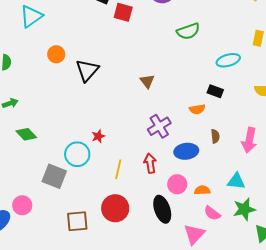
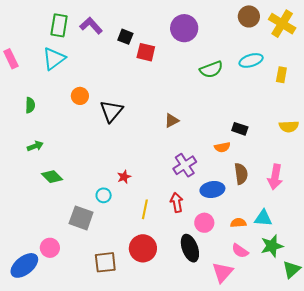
cyan ellipse: (228, 60) -> (251, 60), moved
brown triangle: (147, 81) -> (172, 121), turned 42
brown semicircle: (215, 136) -> (241, 174), size x1.5
cyan circle: (77, 154) -> (104, 195), size x0.6
orange semicircle: (202, 190) -> (238, 223), moved

